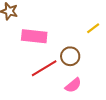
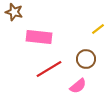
brown circle: (70, 56) -> (86, 59), moved

